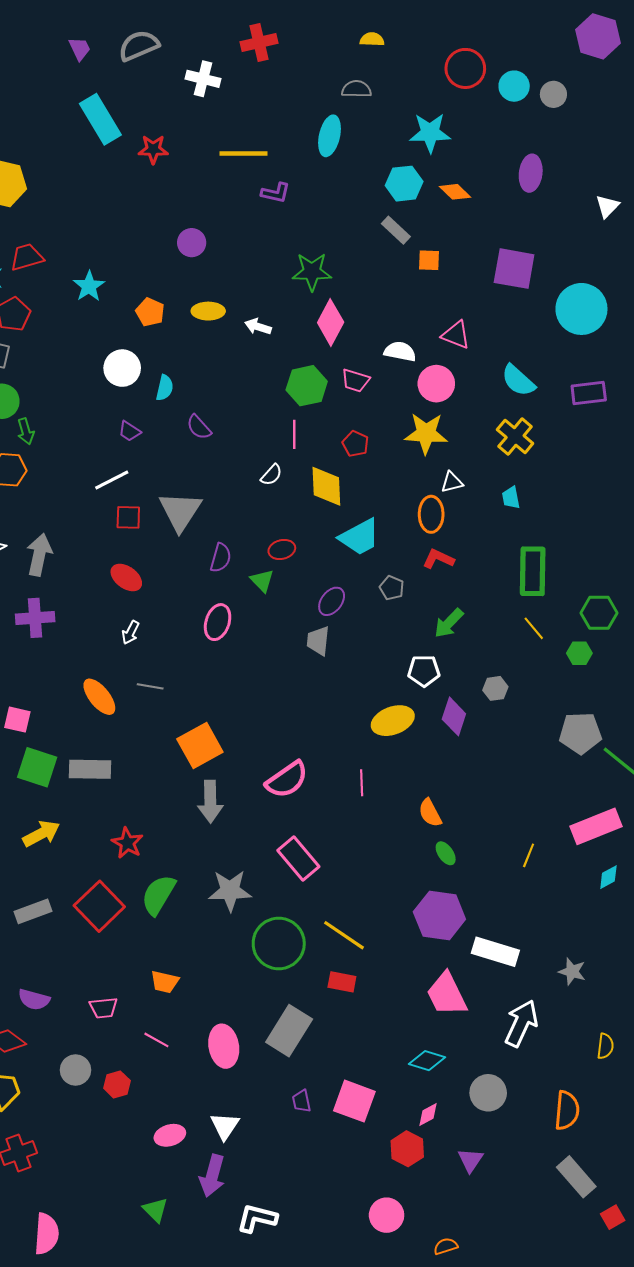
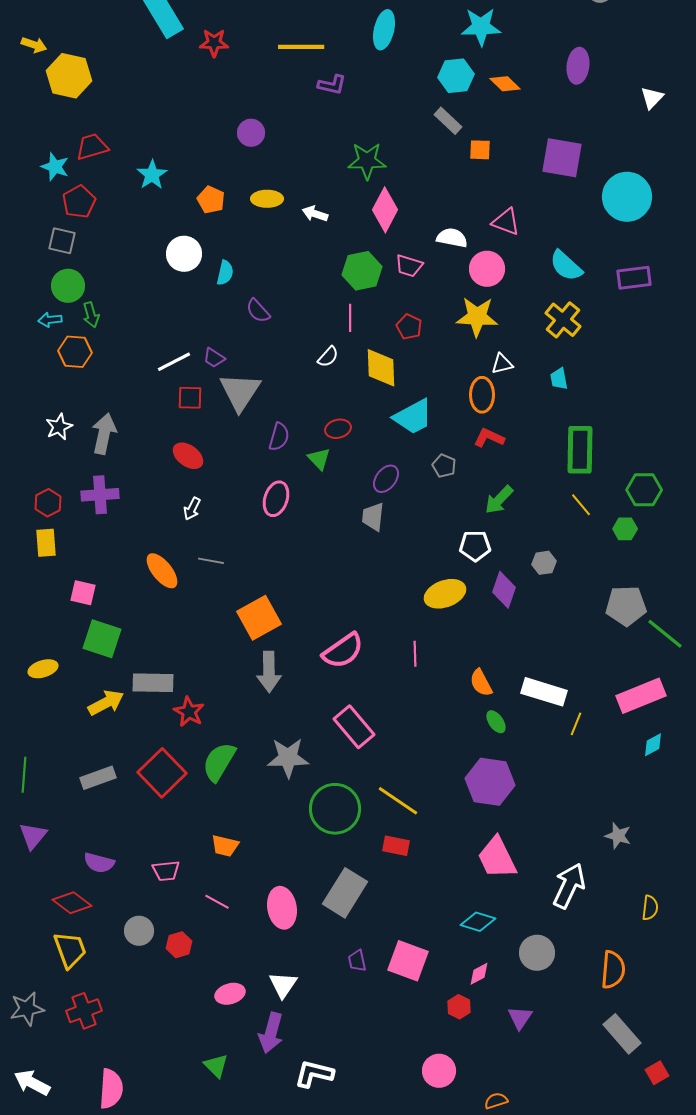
purple trapezoid: (129, 431) -> (214, 358), moved
gray rectangle: (90, 769) -> (153, 683), moved
white rectangle: (495, 952) -> (544, 692), moved
red hexagon: (407, 1149) -> (459, 1007), size x0.7

